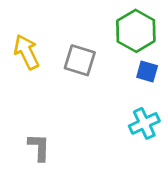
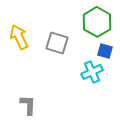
cyan cross: (144, 123) -> (92, 72), moved

